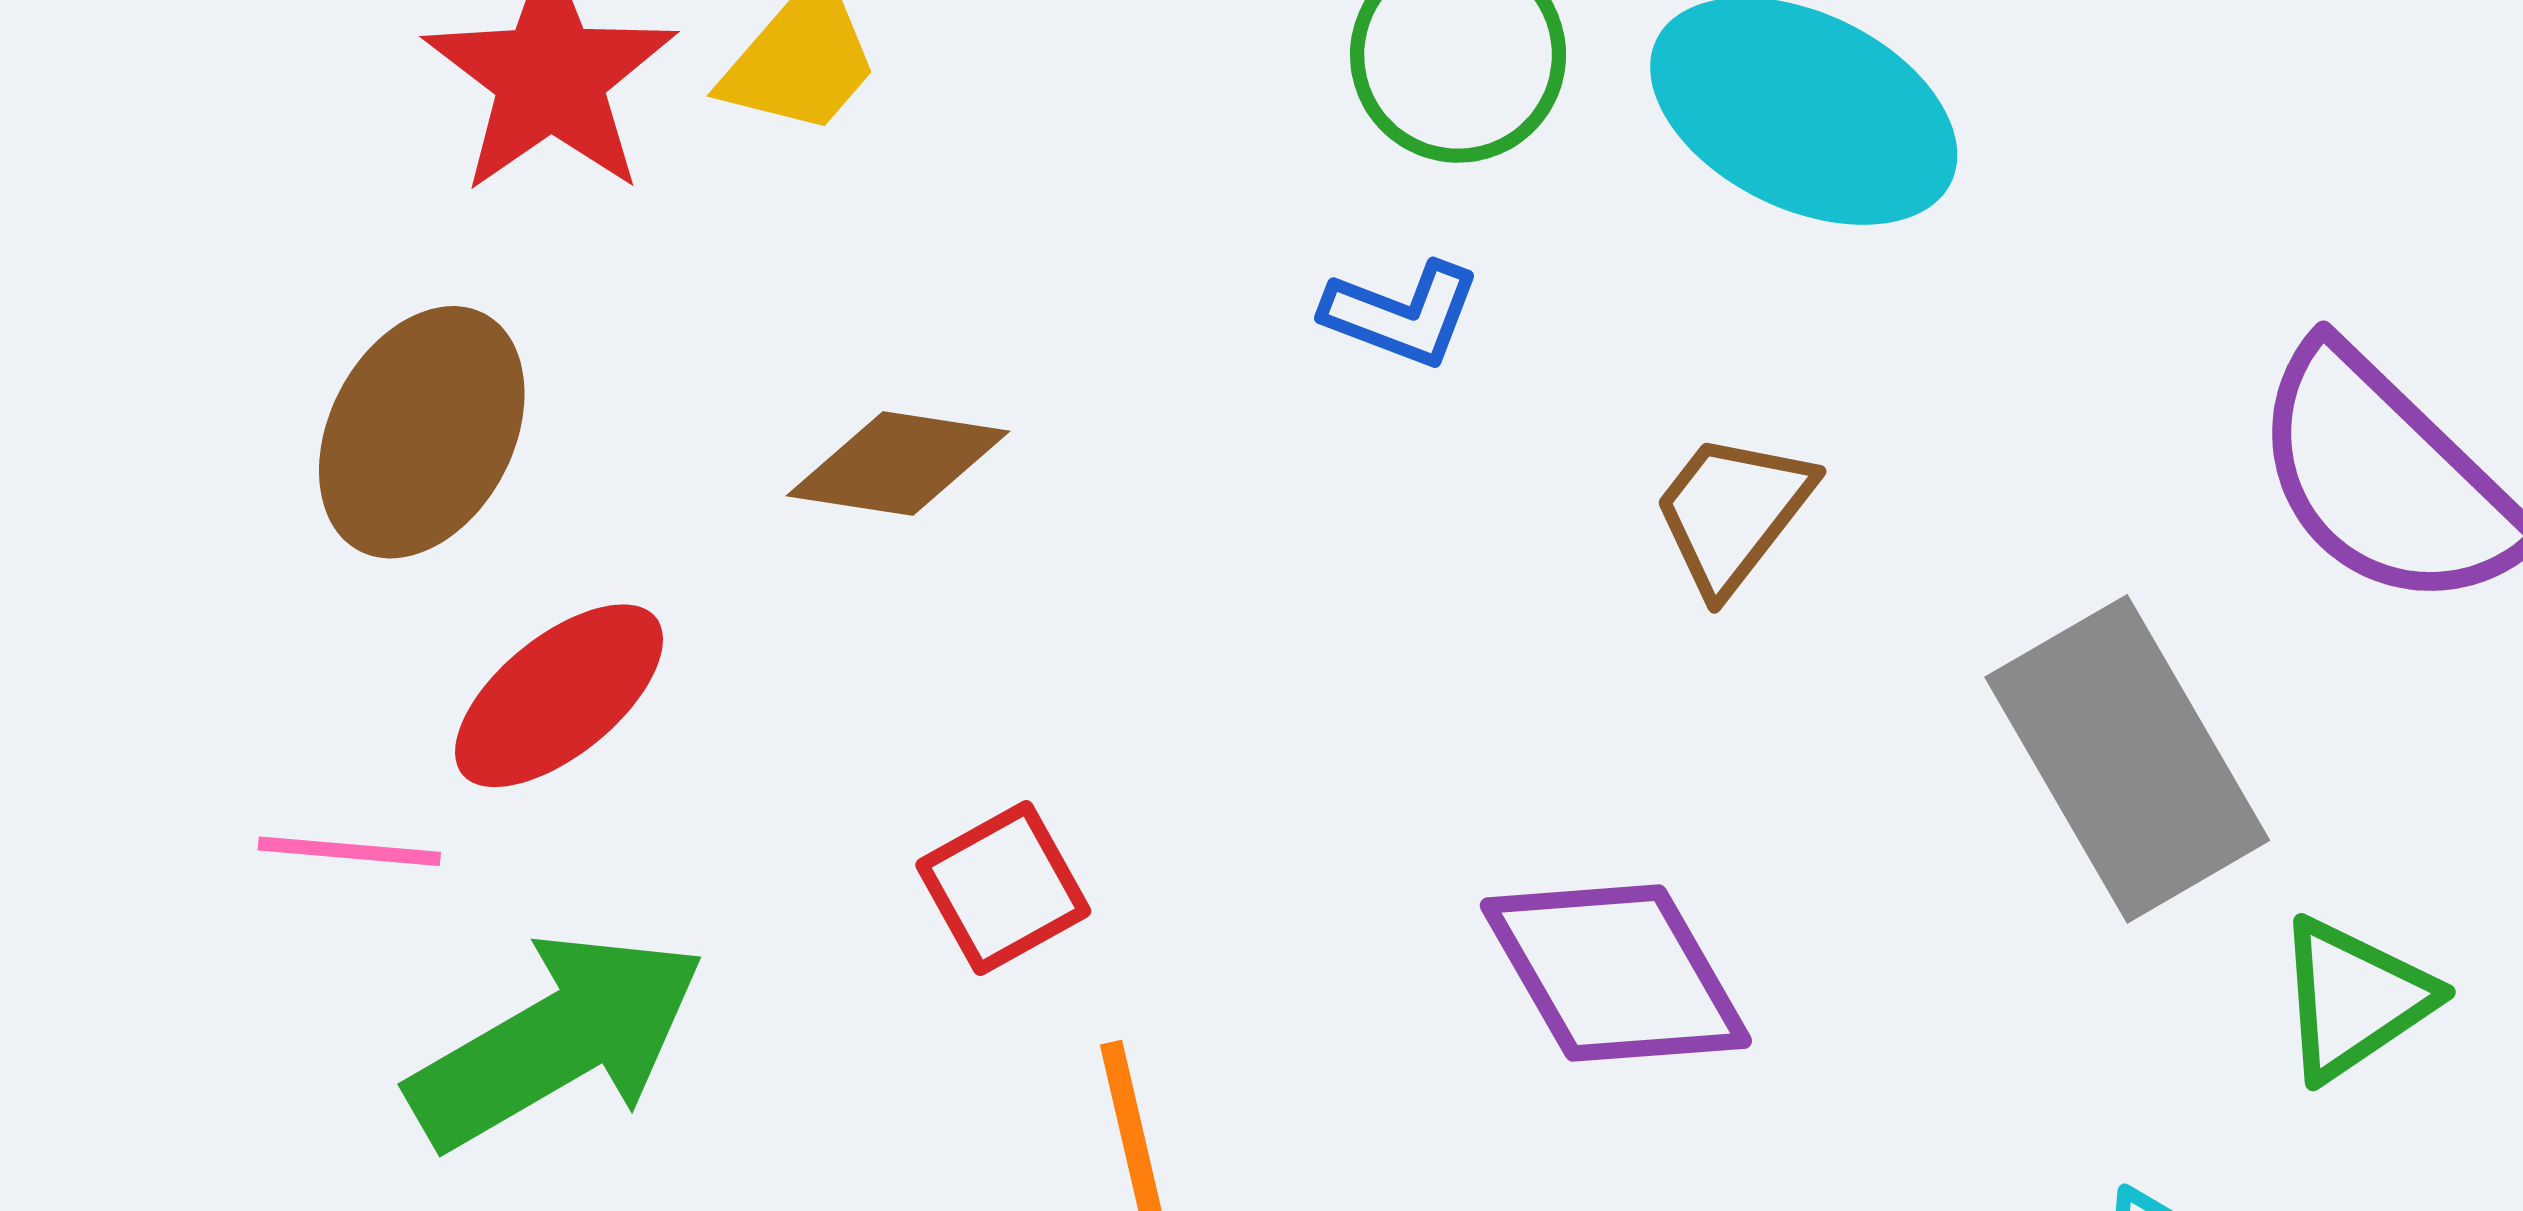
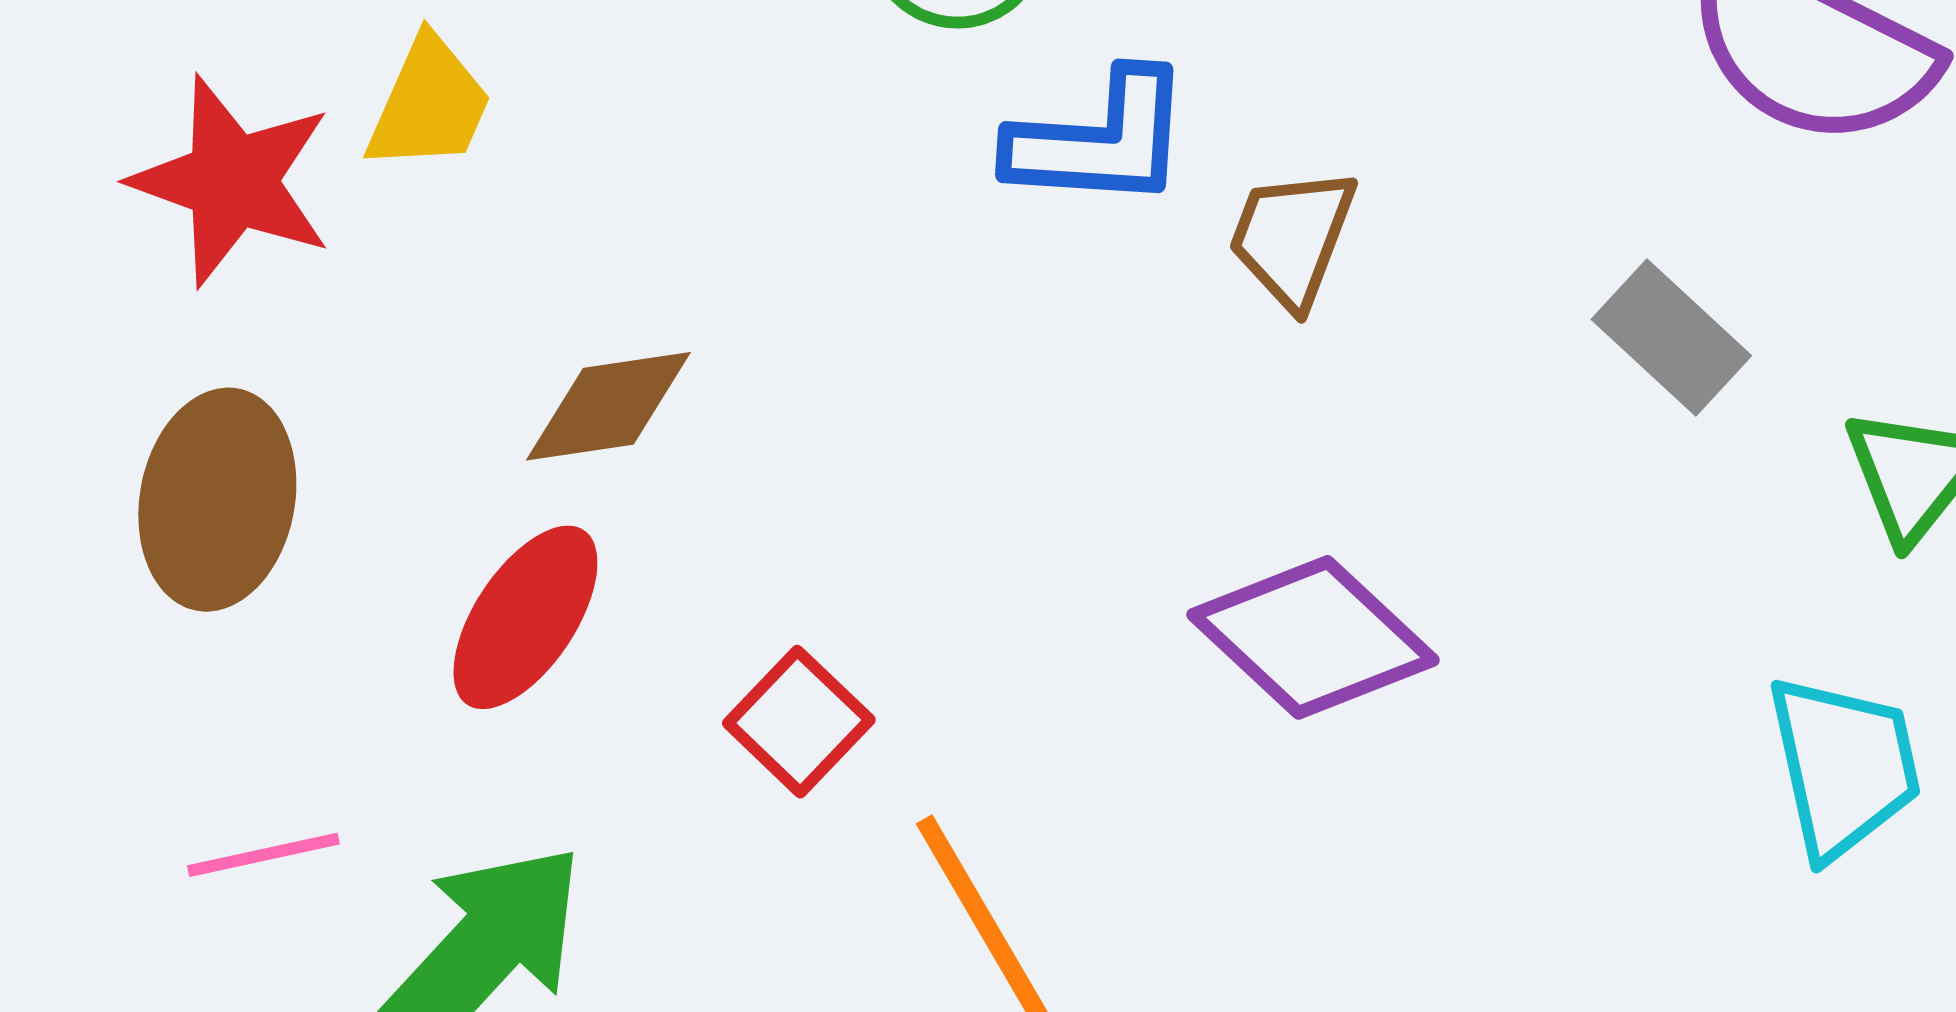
blue L-shape: (1402, 314) -> (1100, 140), moved, size x1.5
red ellipse: (559, 696) -> (525, 617), moved
gray rectangle: (2127, 759) -> (1671, 338), size x0.6

